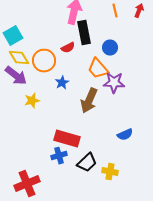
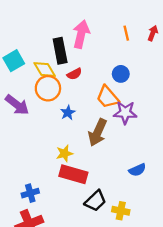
black rectangle: (84, 33) -> (60, 51), moved
yellow diamond: (19, 58) -> (45, 70), moved
yellow star: (32, 101) -> (64, 153), moved
blue cross: (59, 156) -> (30, 193), moved

